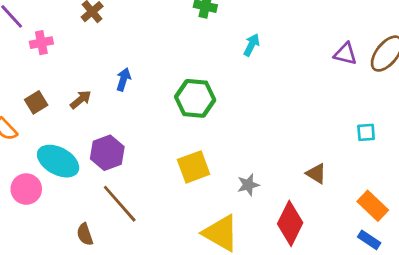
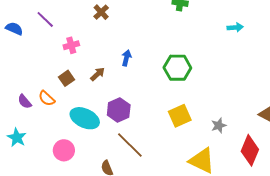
pink cross: (41, 43) -> (71, 45), moved
cyan arrow: (252, 45) -> (235, 27), moved, turned 63
pink circle: (26, 189) -> (64, 150), moved

